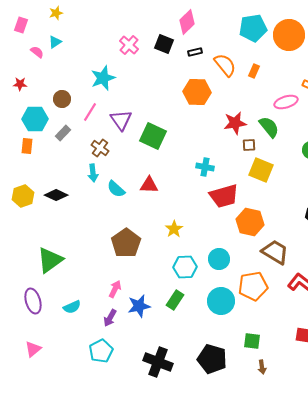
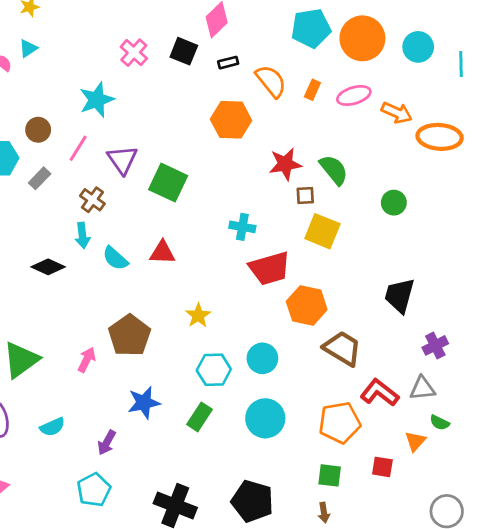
pink ellipse: (286, 102) -> (354, 95), moved
black diamond: (56, 195) -> (48, 267), moved
orange pentagon: (253, 286) -> (340, 423), moved
pink arrow: (115, 289) -> (87, 360), moved
blue star: (139, 306) -> (144, 403), moved
green square: (252, 341) -> (330, 475), moved

